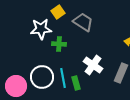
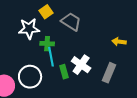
cyan line: (63, 78) -> (51, 57), moved
green rectangle: (76, 83) -> (64, 72), moved

